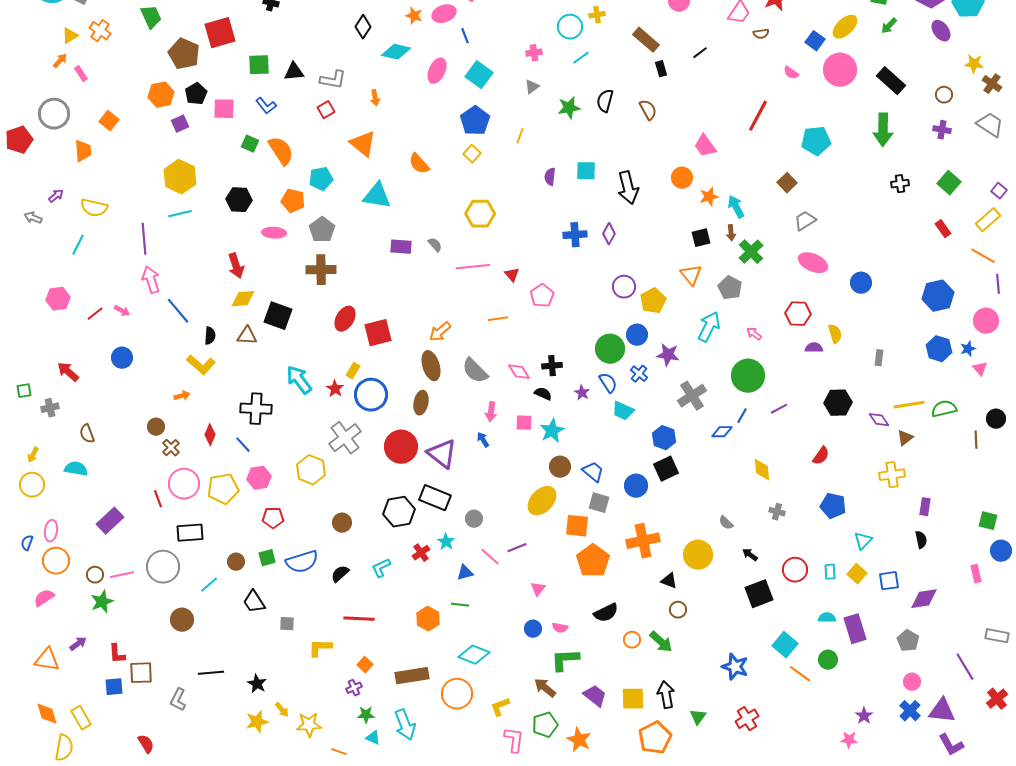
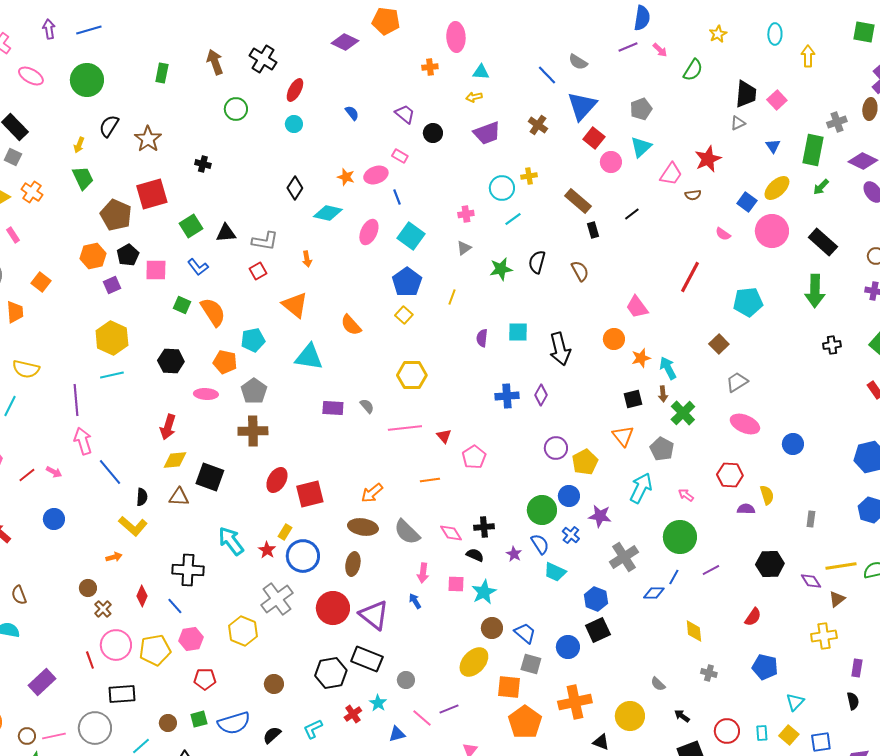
green square: (259, 65) -> (191, 226), turned -30
red arrow: (236, 266) -> (168, 427), turned 35
brown ellipse: (431, 366) -> (363, 527), turned -64

